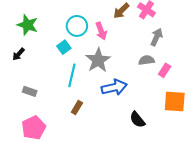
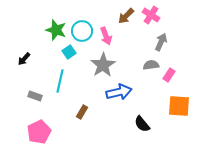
green star: (28, 25) -> (56, 30), moved
cyan line: (72, 75) -> (60, 81), moved

